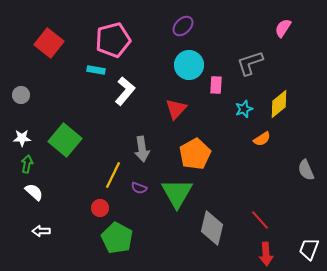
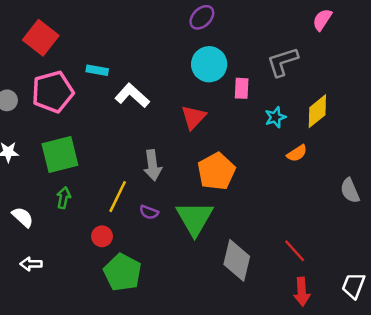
pink pentagon: (113, 40) -> (53, 92), moved
white L-shape: (125, 91) -> (132, 96), turned -88
green square: (65, 140) -> (60, 154), turned 36
green arrow: (27, 164) -> (64, 198), moved

